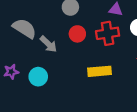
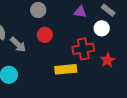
red cross: (108, 33) -> (83, 49), moved

